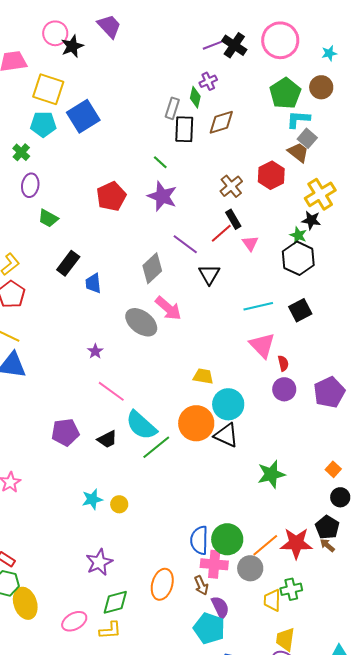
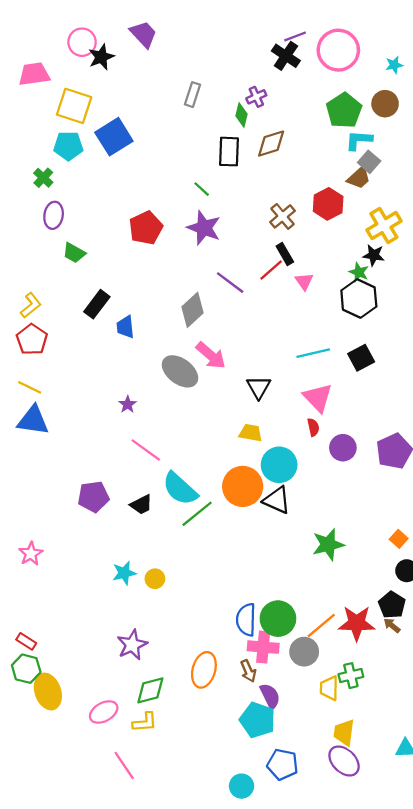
purple line: (212, 45) -> (295, 36), moved
gray rectangle: (172, 108) -> (193, 95), moved
brown trapezoid: (298, 152) -> (359, 178), turned 100
black triangle: (209, 274) -> (259, 387), moved
red semicircle: (283, 363) -> (313, 427), moved

